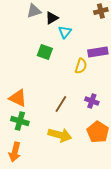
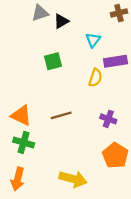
cyan triangle: (65, 32) -> (93, 40), moved
green square: (45, 52) -> (53, 61), turned -35
brown line: (61, 104) -> (61, 115), moved, turned 42
yellow arrow: (60, 135) -> (73, 179), moved

